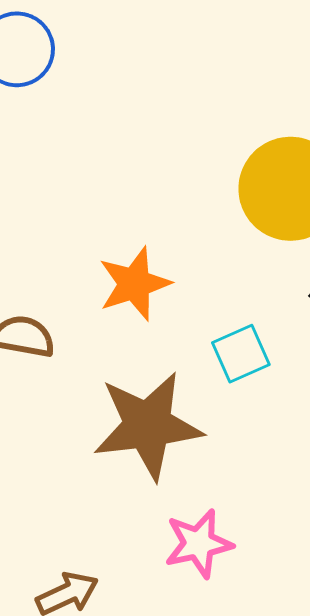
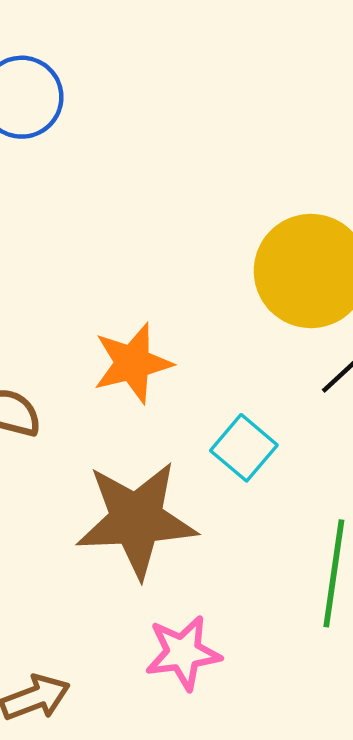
cyan square: (241, 354) -> (244, 448), turned -30

